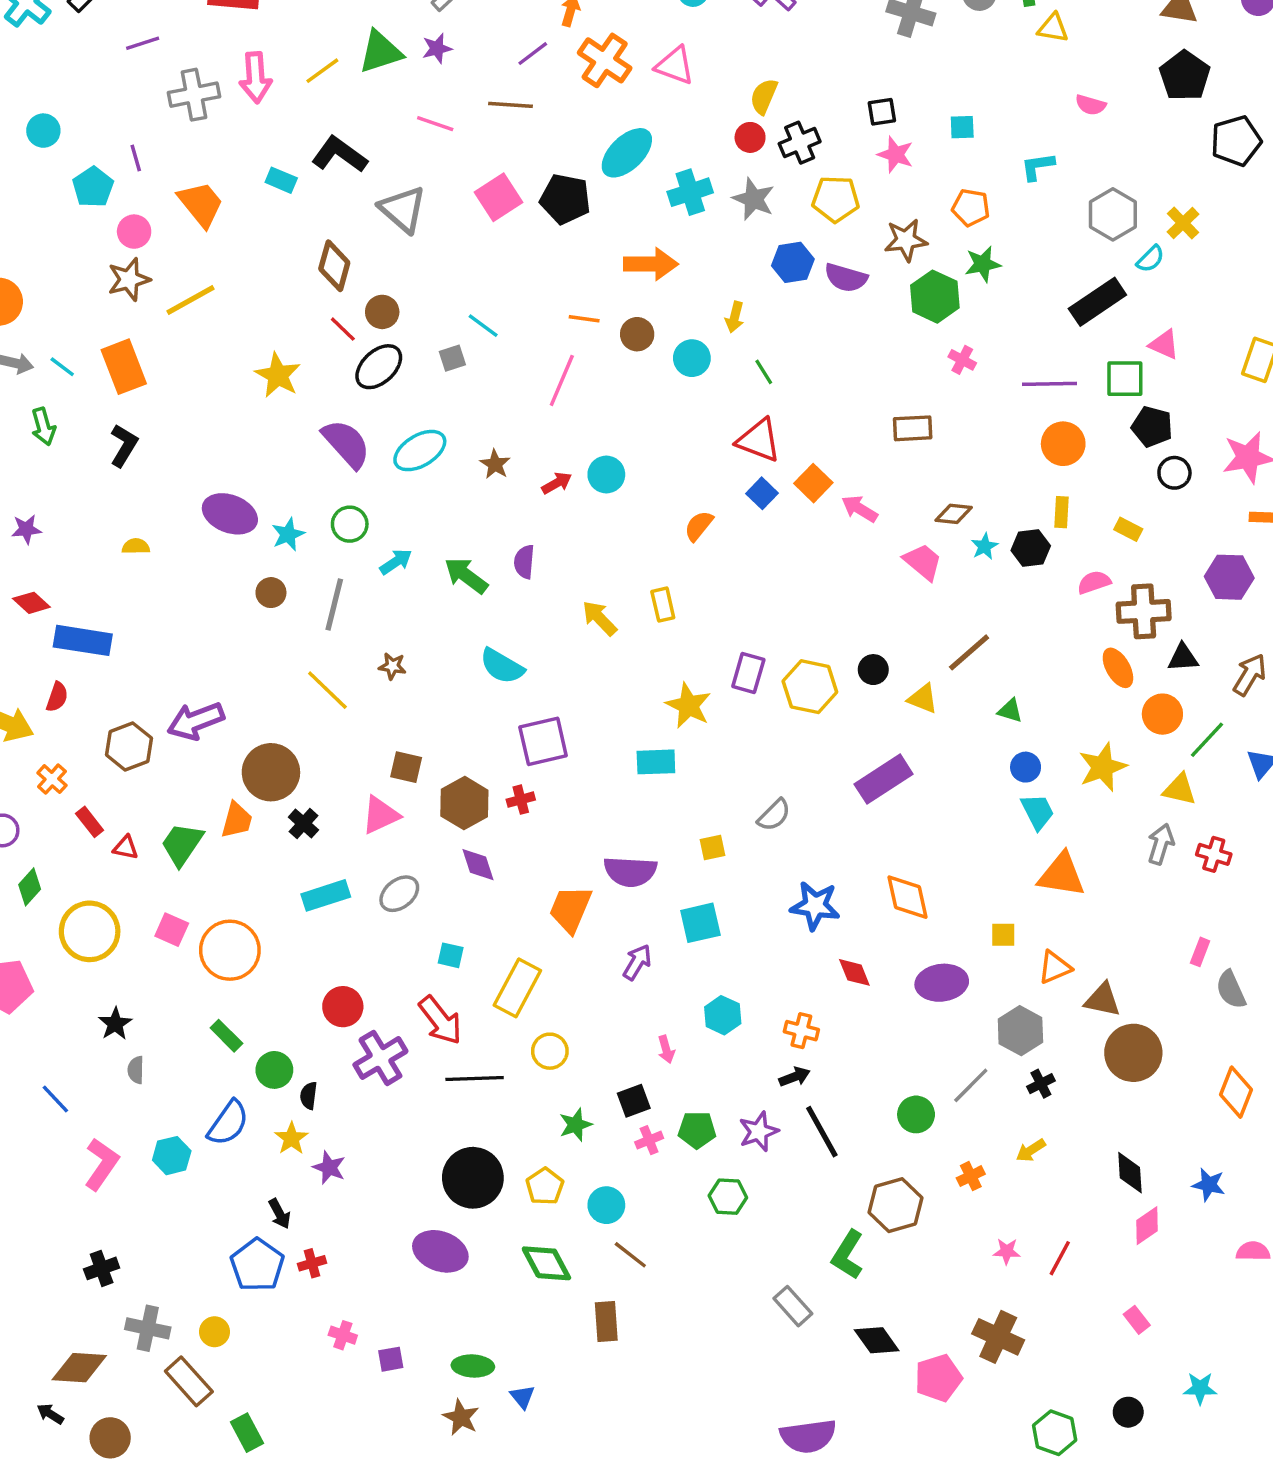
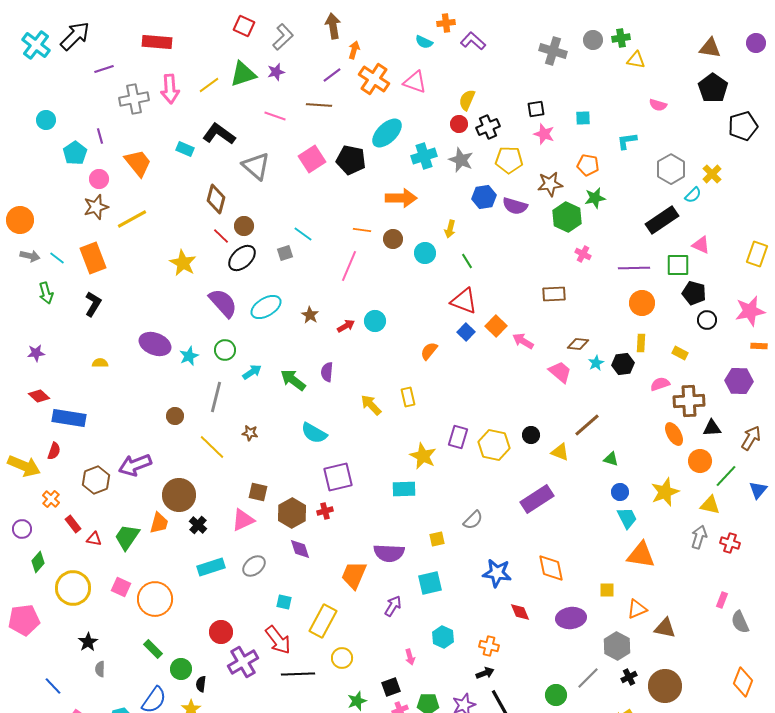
brown circle: (271, 593) -> (175, 416), moved
brown circle: (1133, 1053) -> (665, 686), moved

